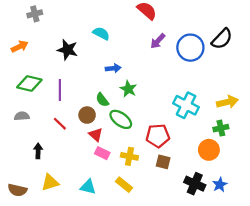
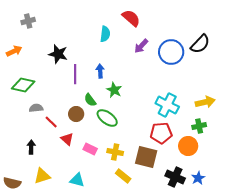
cyan semicircle: (101, 33) -> (105, 34), moved, turned 70
blue arrow: (113, 68) -> (100, 71), turned -88
purple line: (60, 90) -> (75, 74), moved
gray semicircle: (22, 116) -> (36, 108), moved
red triangle: (96, 135) -> (67, 139), moved
red pentagon: (158, 136) -> (161, 133), moved
brown square: (163, 162) -> (146, 157), size x1.6
yellow rectangle: (124, 185) -> (123, 176), moved

